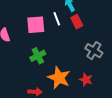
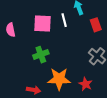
red rectangle: (77, 22) -> (96, 25), moved
orange star: (59, 78) -> (59, 79), turned -30

